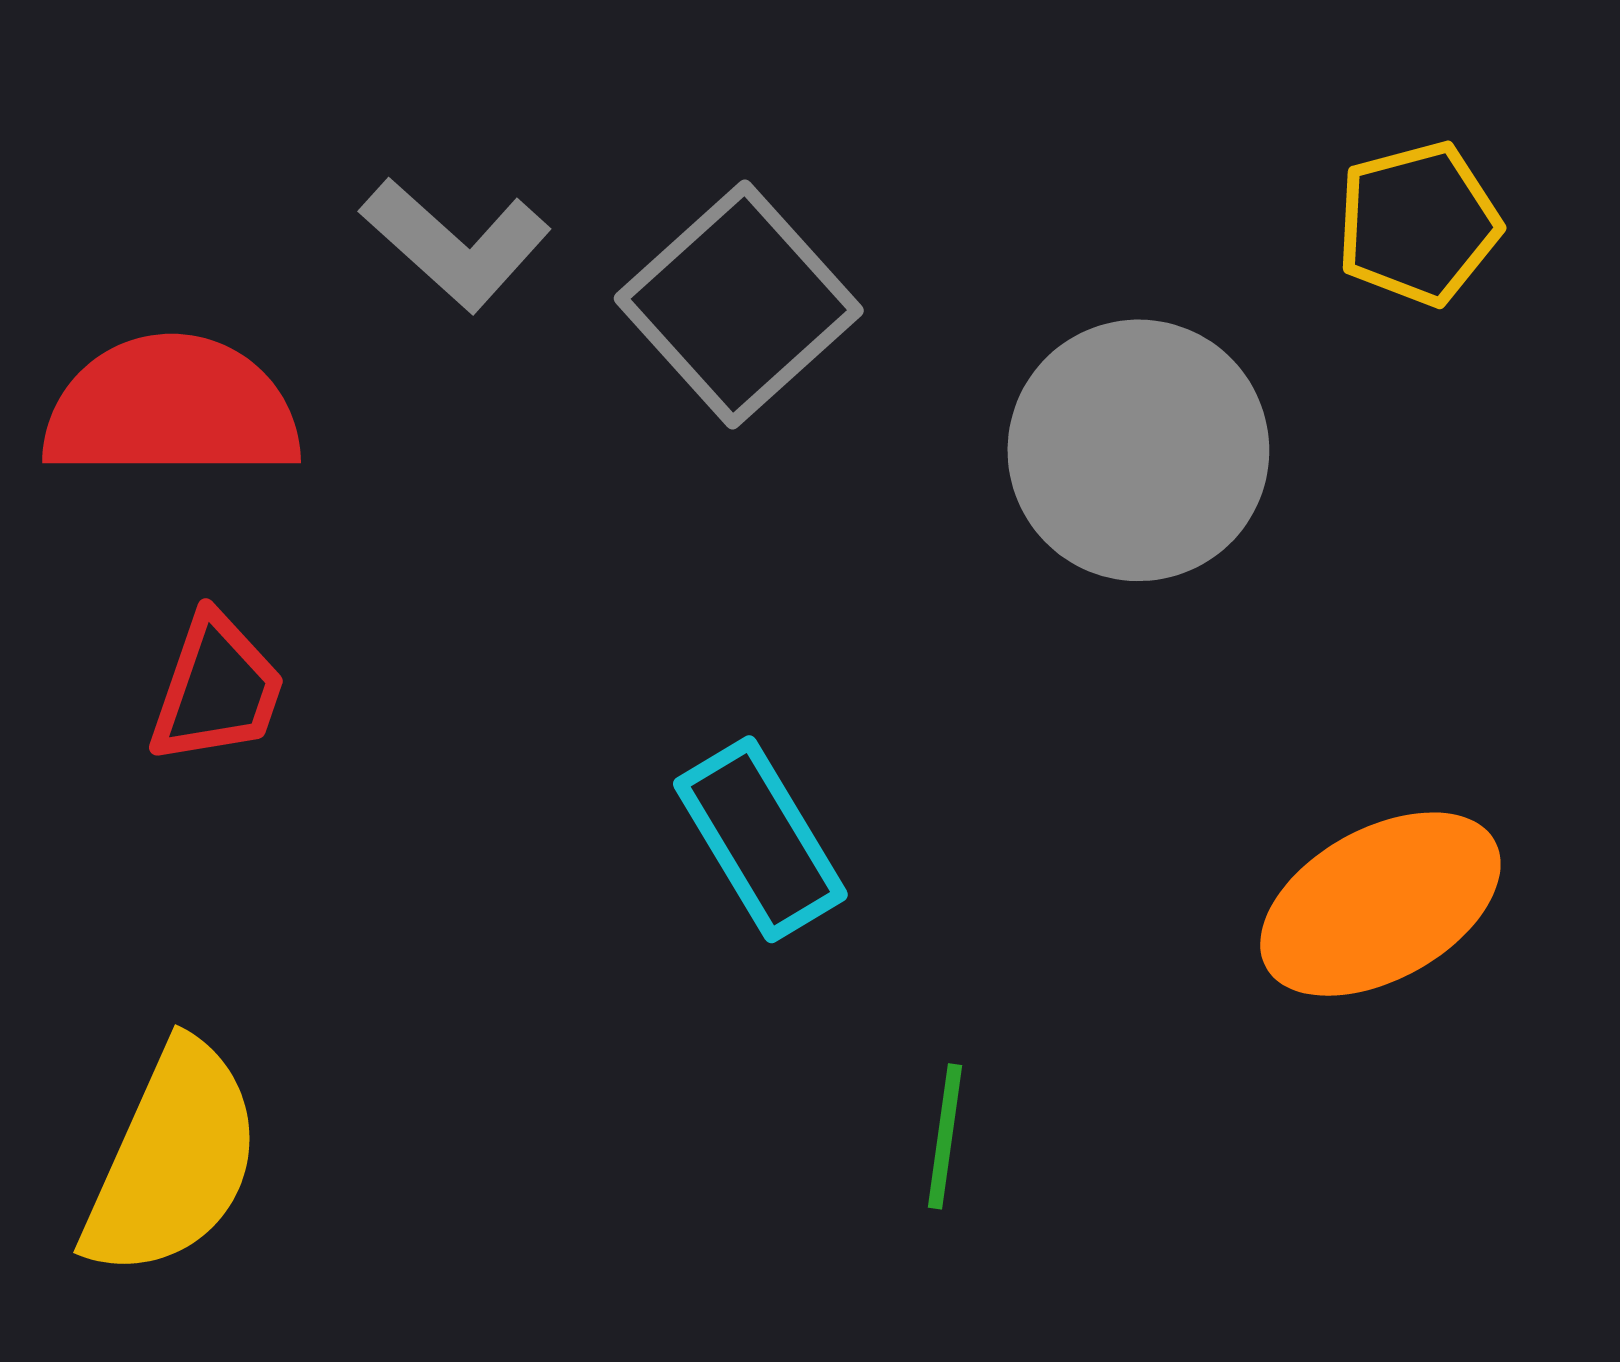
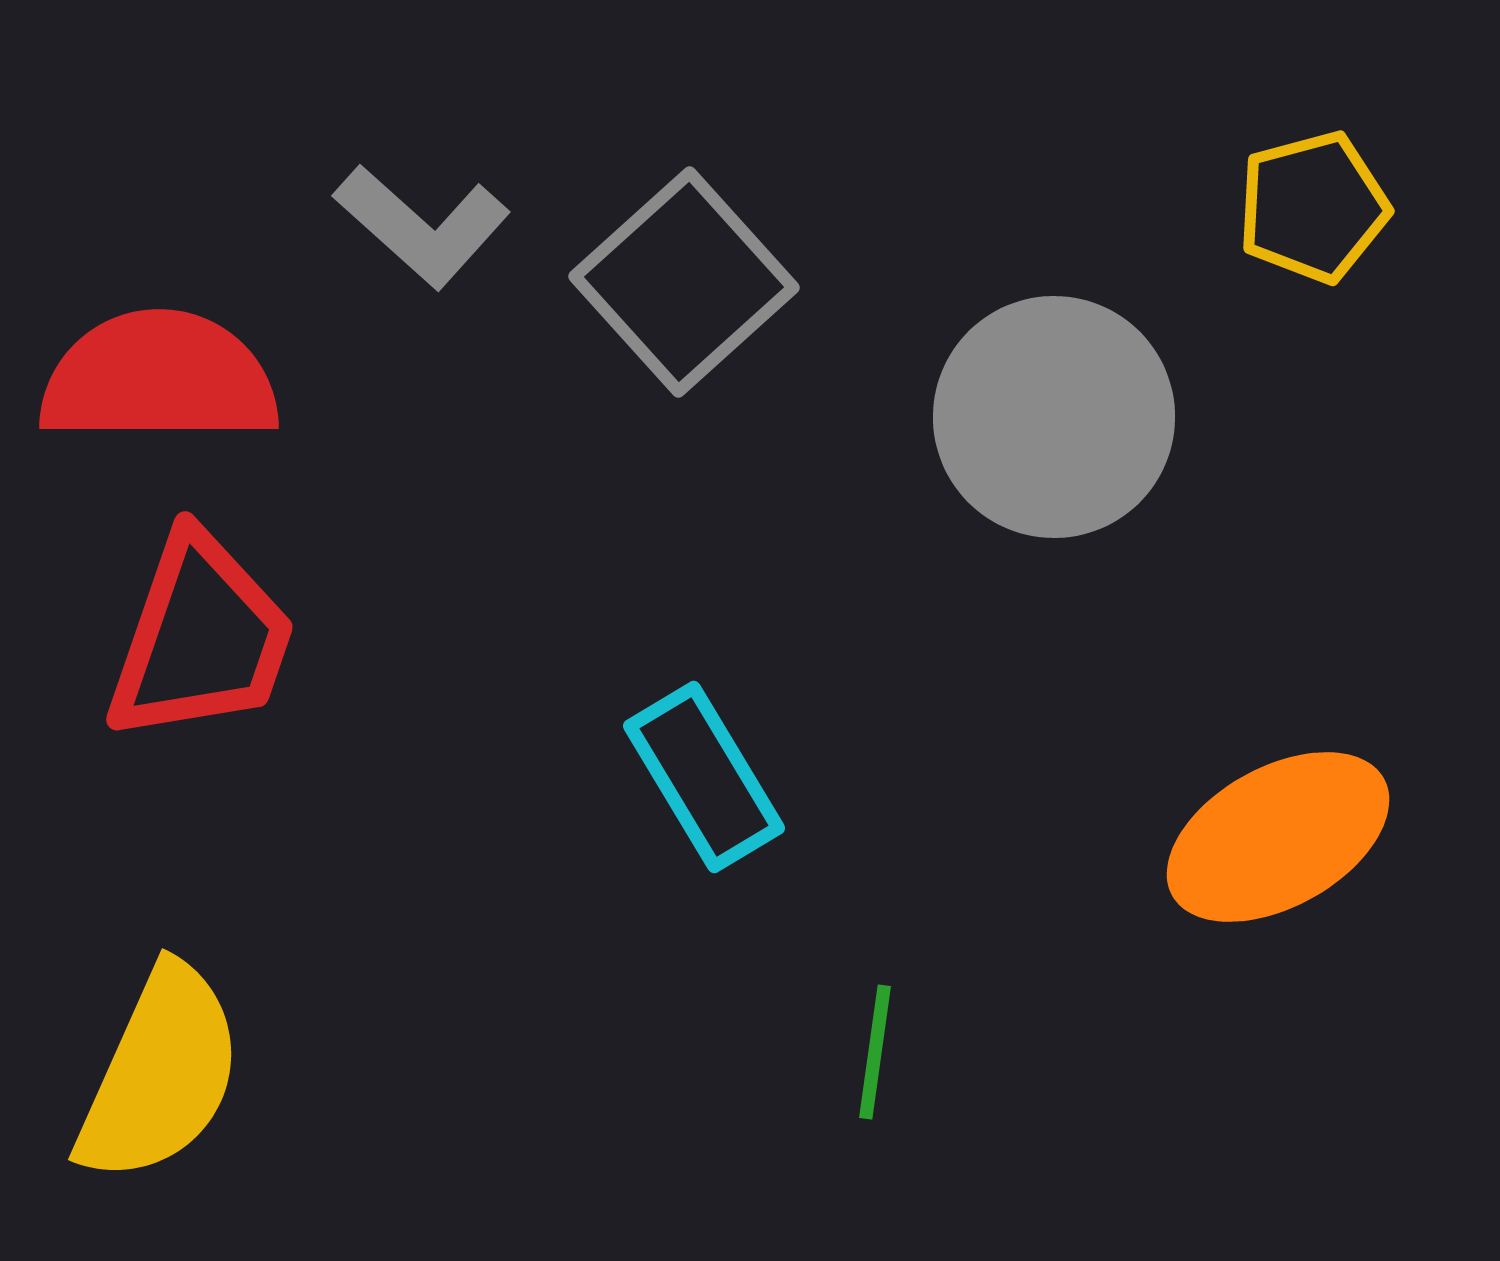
red trapezoid: (217, 689) -> (201, 638), size x1.5

